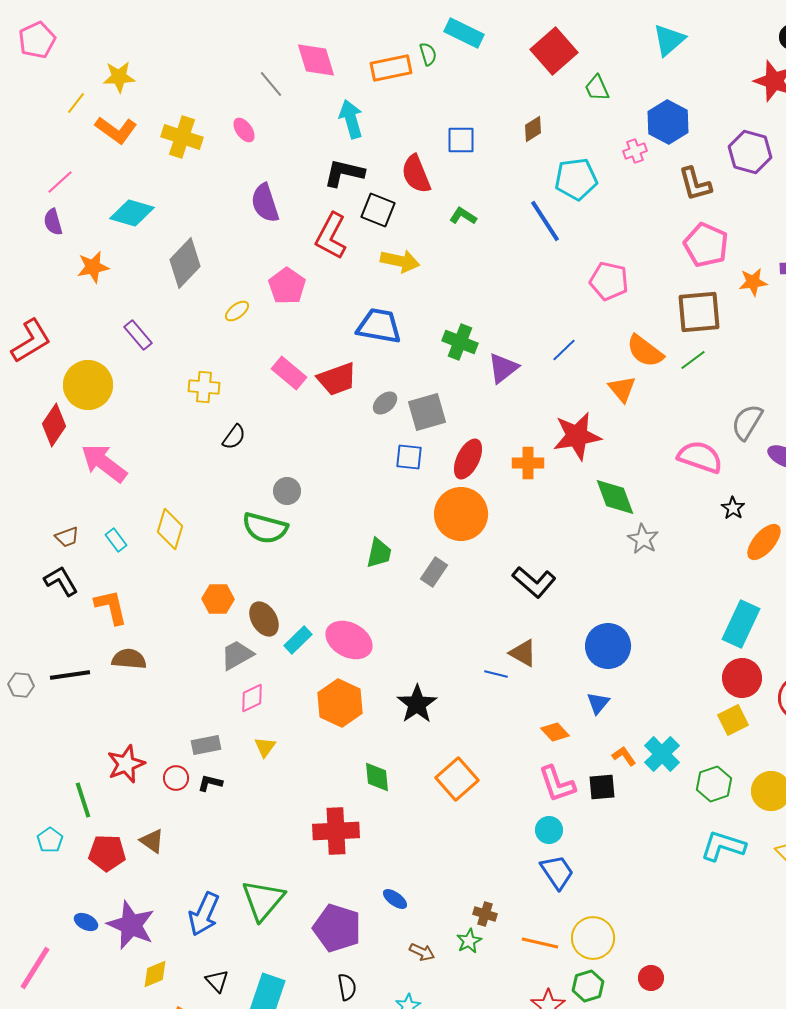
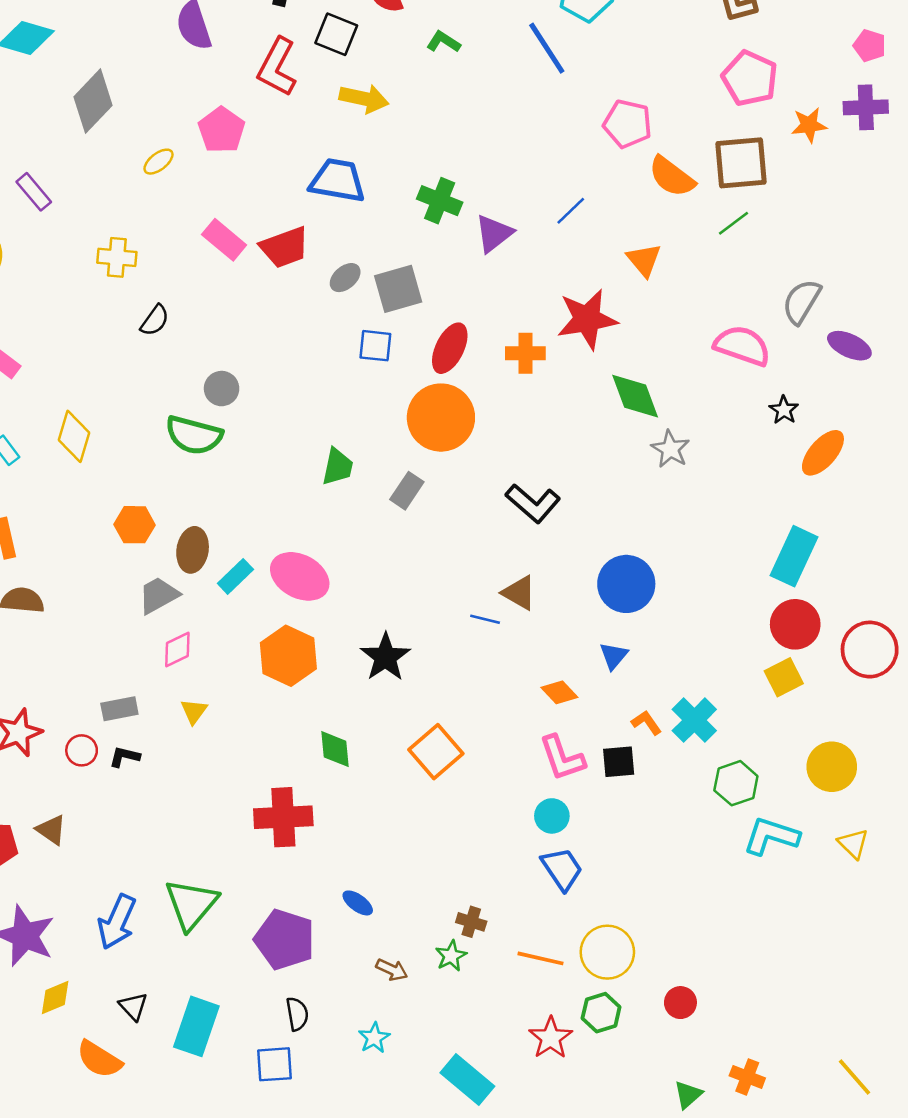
orange semicircle: (645, 351) -> (672, 177), moved
brown ellipse: (264, 619) -> (193, 550), turned 40
green hexagon: (714, 784) -> (736, 783), moved

